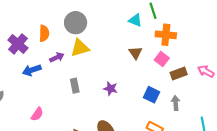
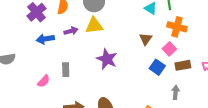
gray rectangle: (75, 86) -> (66, 70), moved
purple star: (110, 89) -> (107, 59), moved, size x1.5
blue square: (151, 95) -> (157, 67), moved

